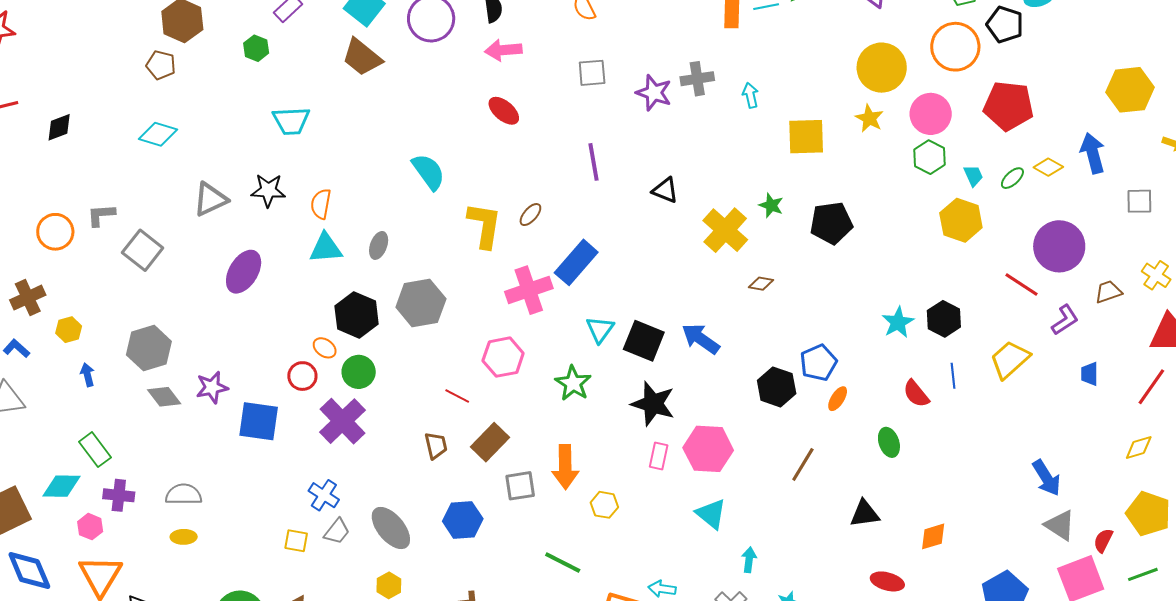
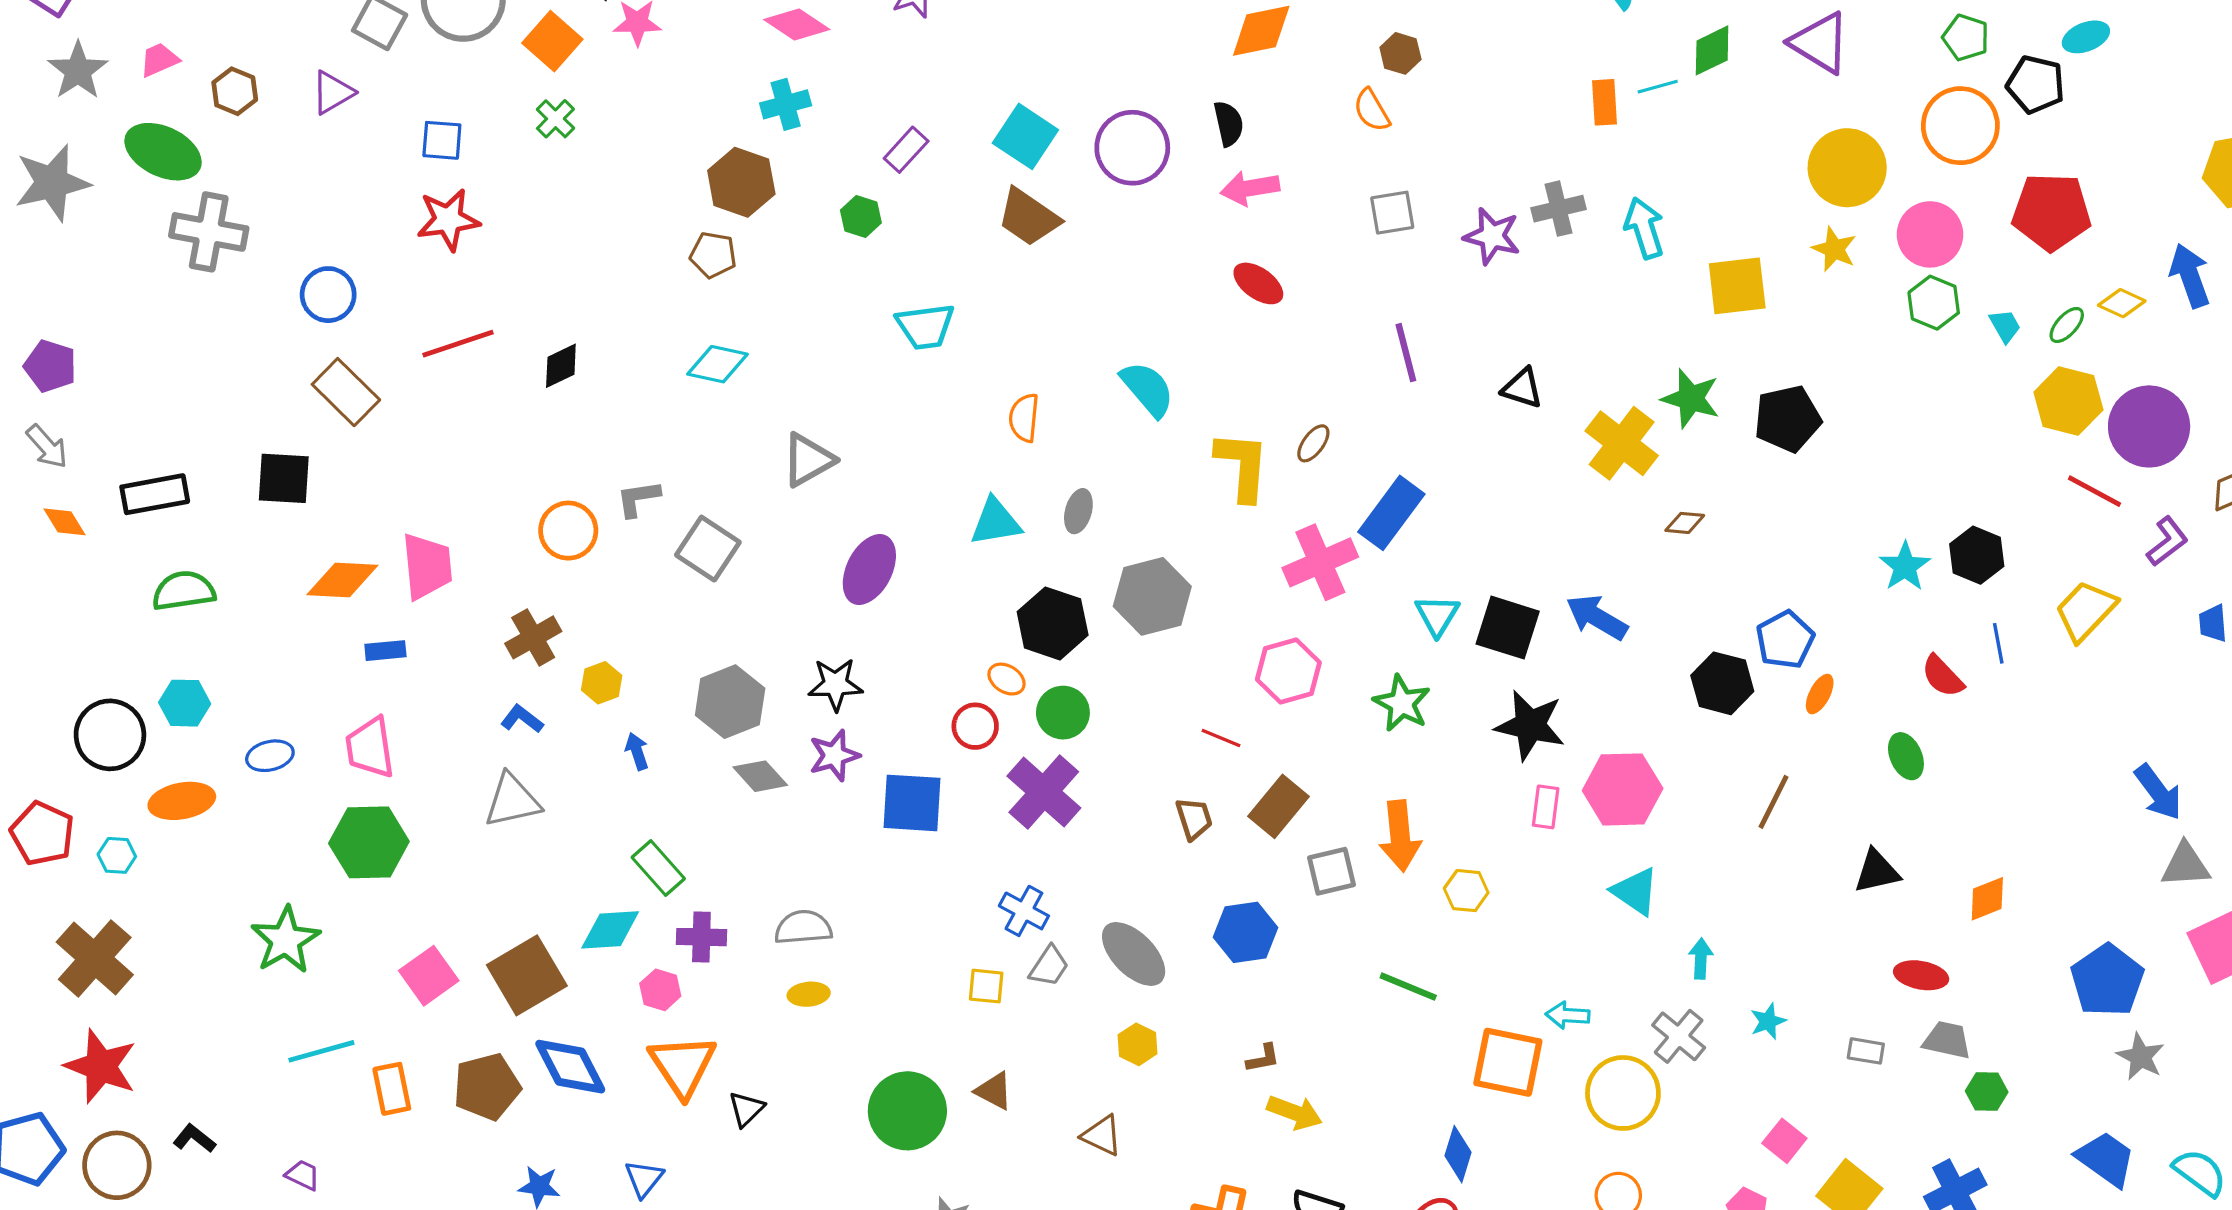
cyan arrow: (750, 95) -> (1644, 228), size x1.5
black star: (268, 190) -> (835, 684), moved
orange semicircle: (321, 204) -> (1024, 418), moved
green star: (771, 205) -> (1691, 398), size x1.5
yellow hexagon: (961, 220) -> (2068, 401), moved
gray triangle: (1060, 525) -> (2185, 865), turned -32

